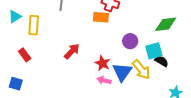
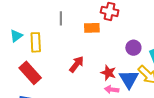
orange rectangle: (101, 17) -> (92, 28), moved
red rectangle: (25, 55) -> (30, 73), size x1.6

